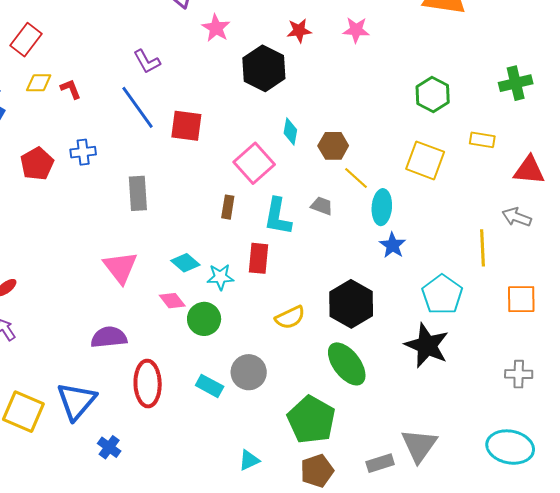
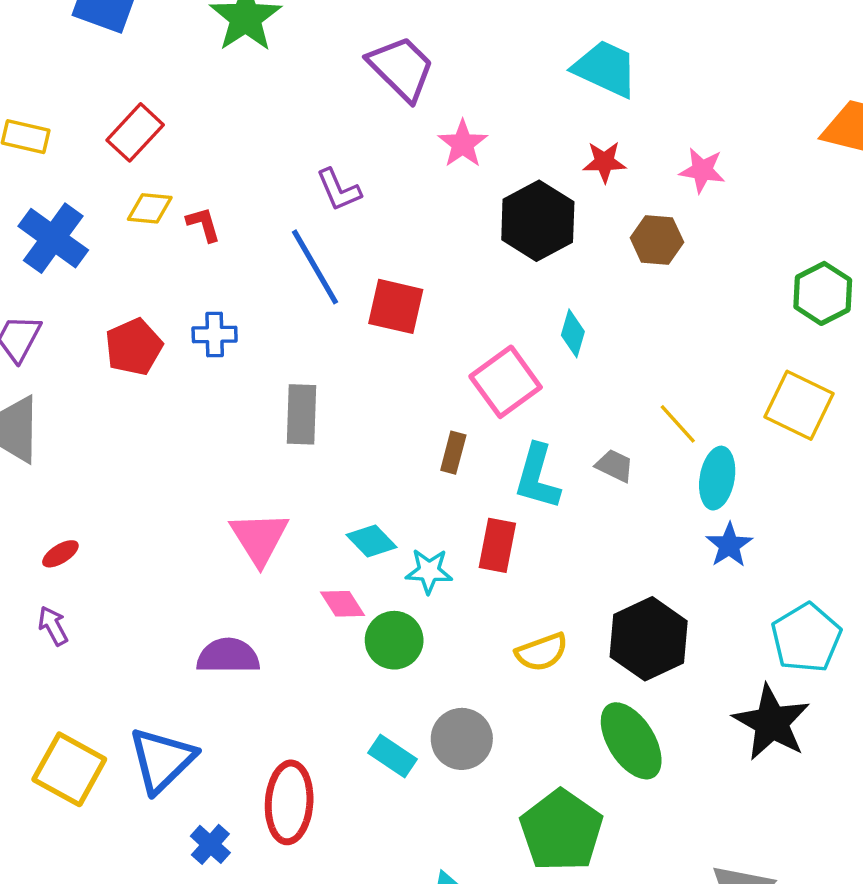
brown hexagon: (333, 146) -> (657, 240), moved
red ellipse: (148, 384) -> (289, 802), moved

